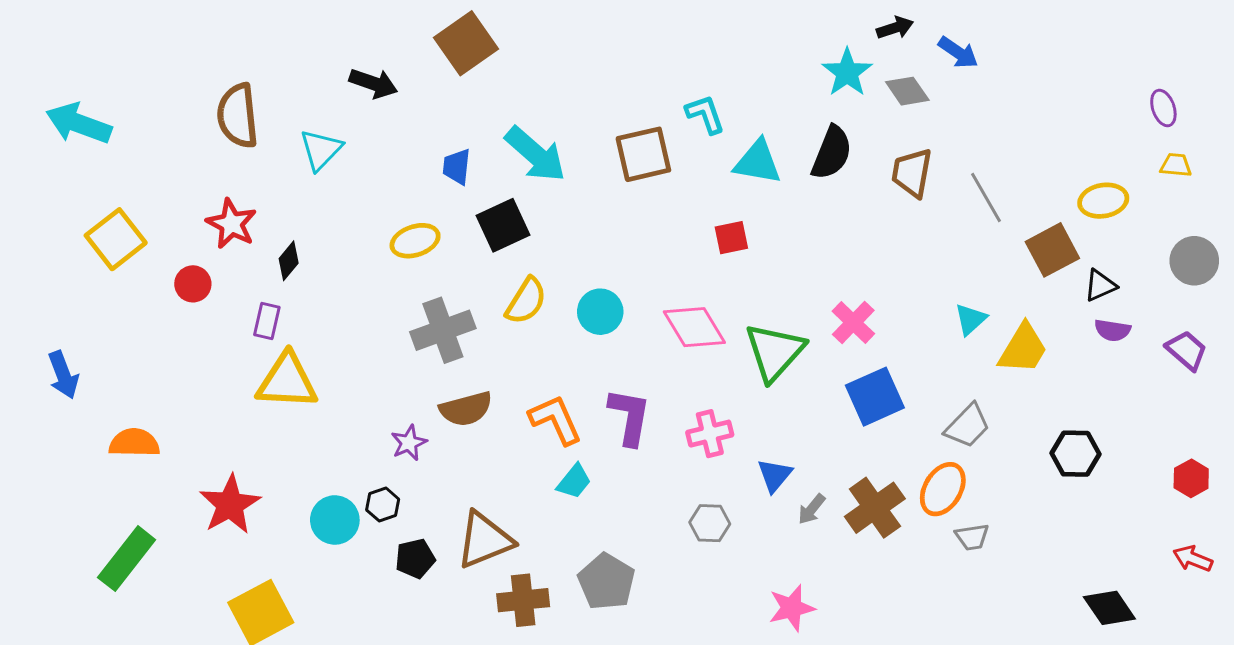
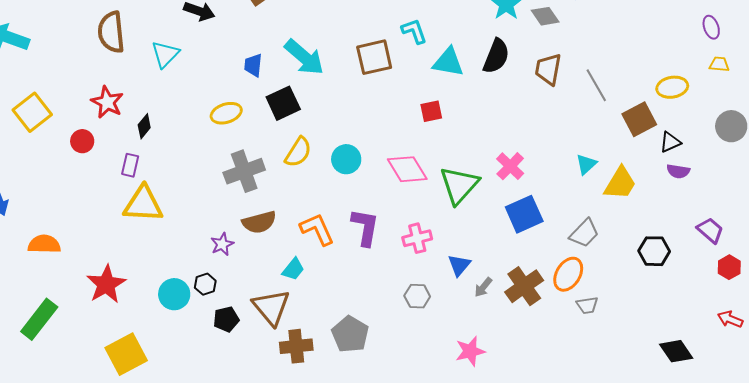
purple trapezoid: (1187, 350) -> (710, 230), moved
cyan trapezoid: (574, 481) -> (293, 269), moved
brown triangle: (485, 540) -> (271, 307), turned -48

